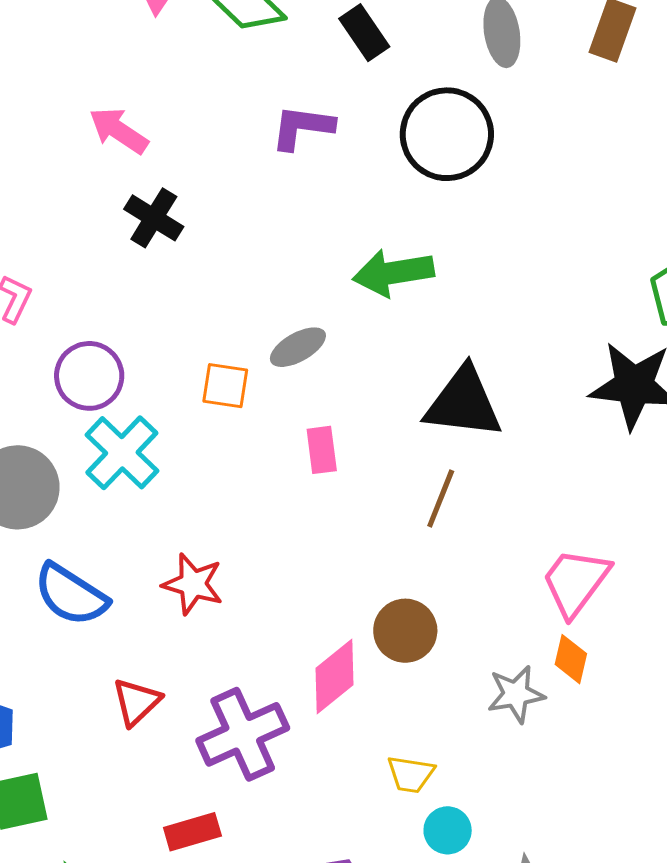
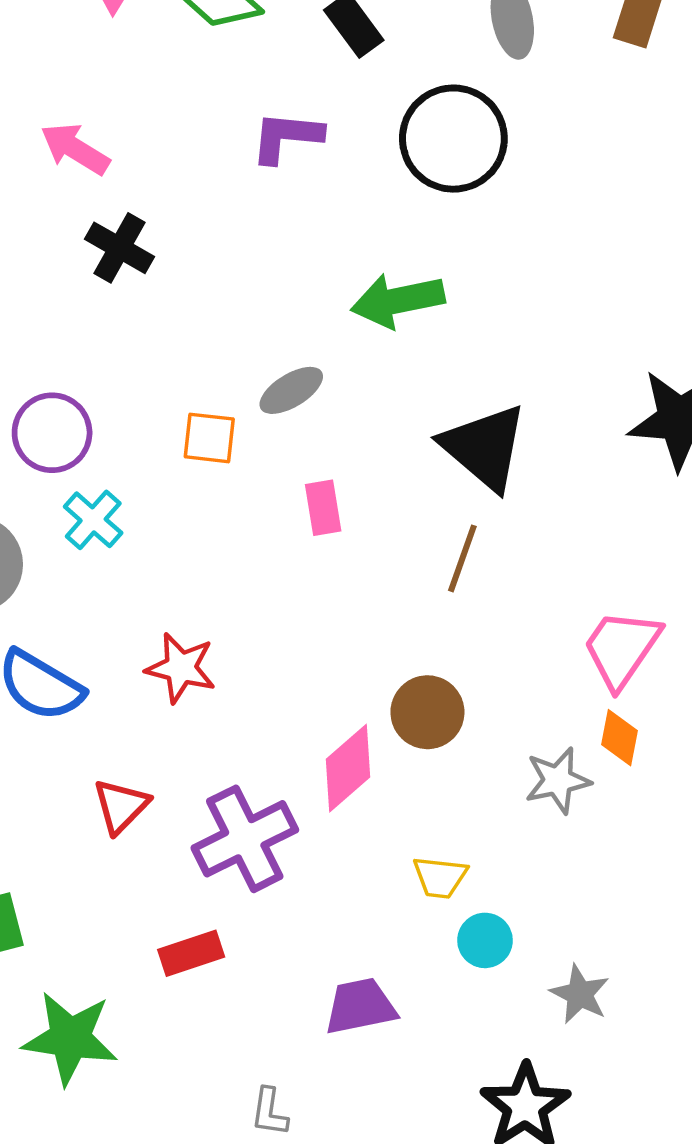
black triangle: (463, 403) -> (484, 447), turned 36
cyan cross: (122, 453) -> (93, 520), size x0.7

